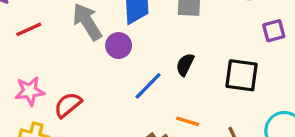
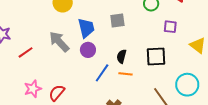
purple square: (274, 31) -> (170, 27), turned 32
purple circle: (119, 45) -> (88, 50), moved
orange line: (188, 121) -> (126, 74), moved

